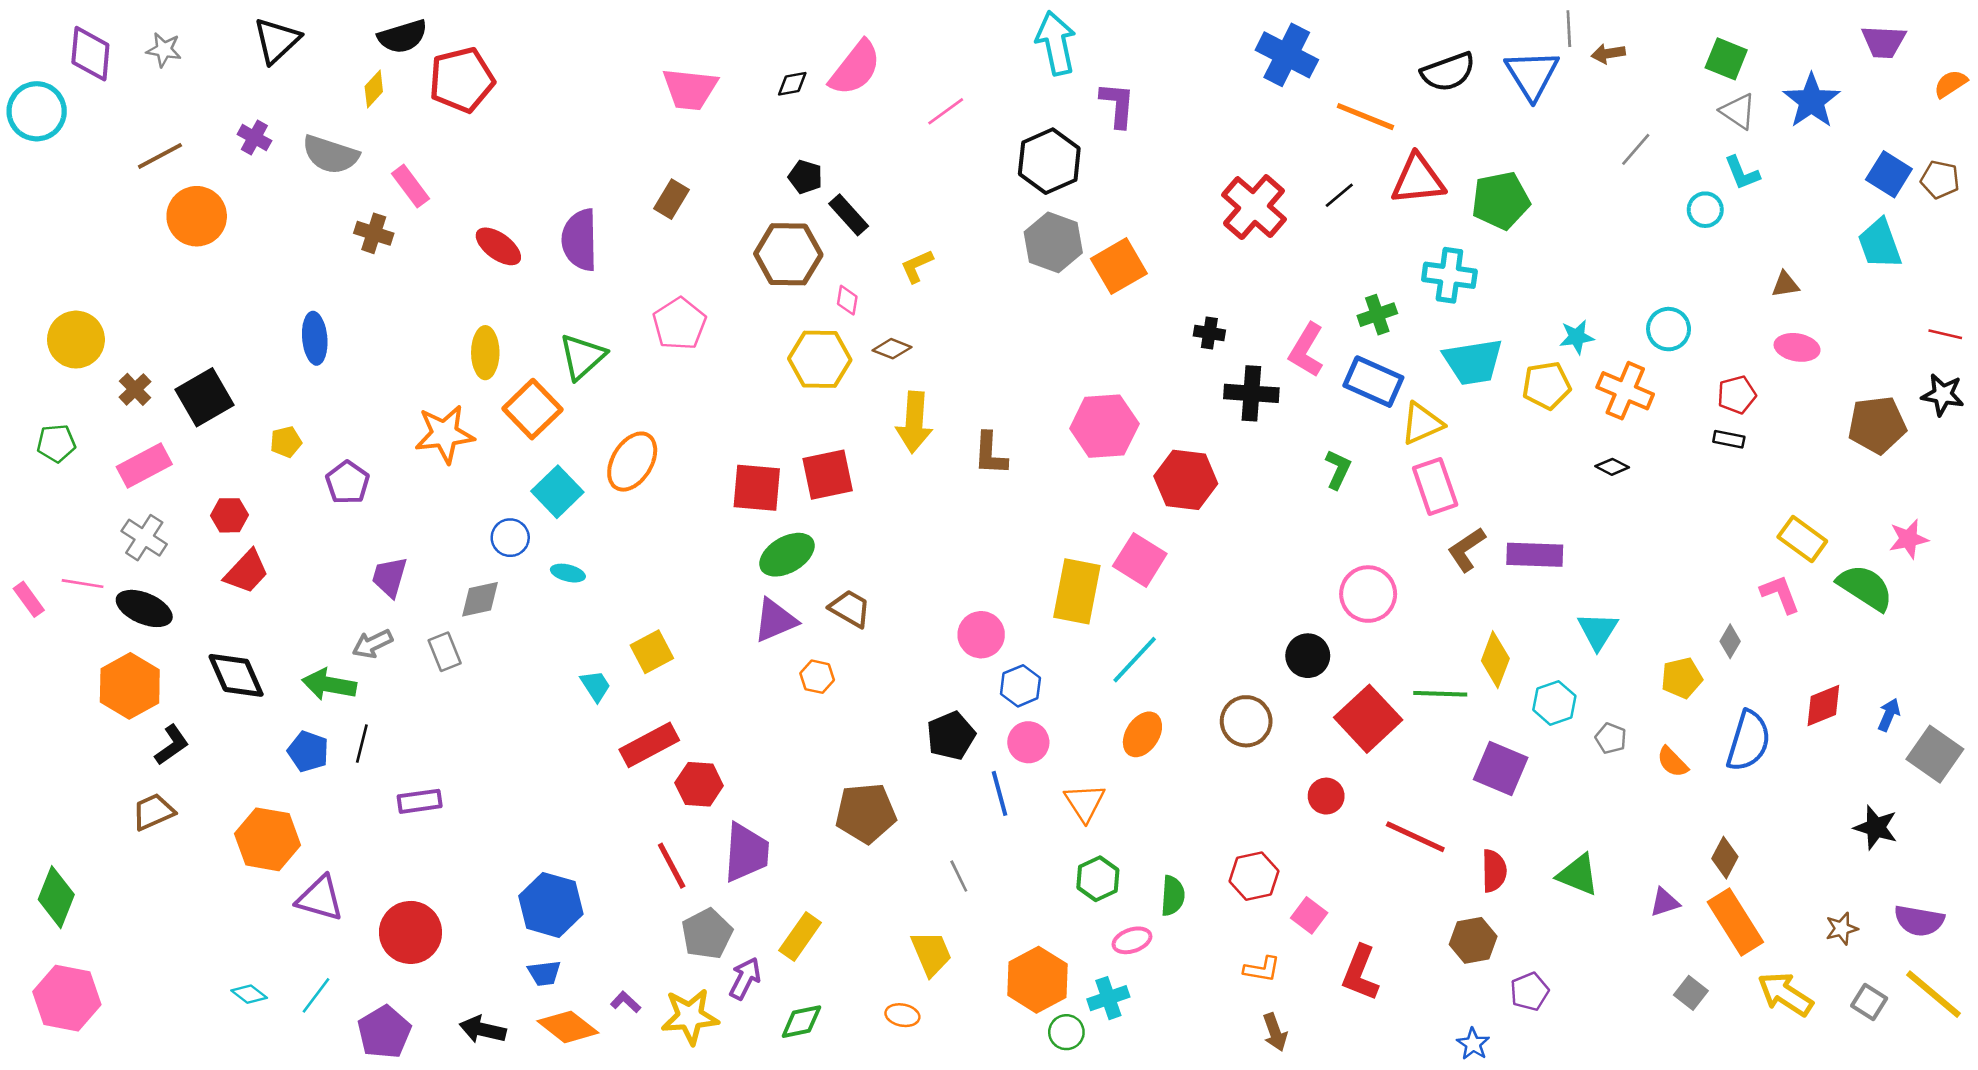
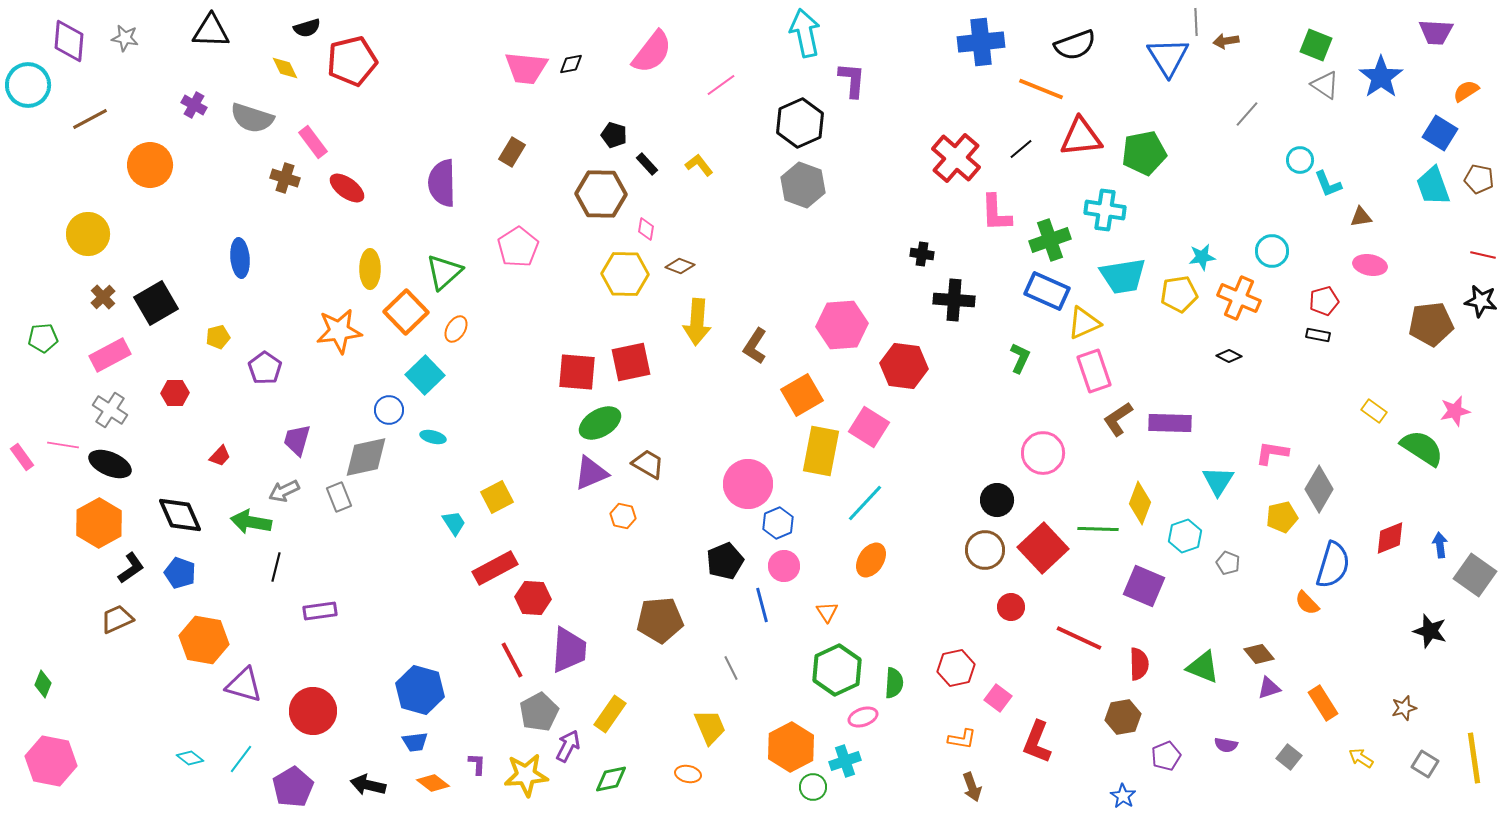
black semicircle: (403, 37) -> (307, 28), size x0.7
black triangle: (277, 40) -> (211, 31), turned 45
blue cross: (1287, 55) -> (981, 42), turned -33
black semicircle: (1448, 72) -> (1075, 45), moved
black diamond: (792, 84) -> (571, 64), moved
orange semicircle: (1951, 84) -> (1466, 91), moved
yellow diamond: (374, 89) -> (285, 68), turned -68
brown line: (160, 156) -> (90, 119), moved
cyan L-shape: (1742, 173) -> (1328, 184), moved
brown pentagon: (1940, 180) -> (1479, 179), moved
black rectangle: (849, 215) -> (647, 164), size x0.7
red ellipse: (498, 246) -> (347, 188), moved
yellow L-shape: (917, 266) -> (699, 165), moved, turned 76
orange square: (1119, 266) -> (802, 395), moved
green cross: (1377, 315) -> (1050, 240), size x1.4
yellow circle: (76, 340) -> (88, 234), moved
pink L-shape: (1306, 350) -> (996, 213), moved, turned -33
brown L-shape: (990, 454) -> (755, 346), turned 30
orange ellipse: (632, 462) -> (456, 329), moved, size x0.6
yellow rectangle: (1802, 539) -> (1374, 411), size x0.7
red trapezoid: (247, 572) -> (220, 456), moved, size x0.6
pink L-shape: (1780, 594) -> (1272, 453), moved, turned -60
gray diamond: (480, 599) -> (366, 457), size x1.4
pink circle: (981, 635) -> (748, 484), size x1.4
gray diamond: (1730, 641) -> (1319, 489), size x1.8
blue arrow: (1889, 715) -> (1440, 545), turned -30
brown circle: (1246, 721) -> (985, 550), moved
blue pentagon: (308, 751) -> (180, 573), moved
orange semicircle: (1672, 762) -> (1307, 603), moved
orange triangle: (1085, 803) -> (827, 612), size x0.7
brown diamond: (1725, 858) -> (1259, 654), moved, turned -68
green hexagon: (1098, 879) -> (837, 670), size x1.5
green diamond: (56, 897) -> (43, 684), size x0.6
purple semicircle: (1919, 921) -> (1226, 745), moved, size x0.6
orange rectangle: (1735, 922) -> (1323, 703), size x0.7
yellow arrow: (1785, 994) -> (1361, 758), size x0.6
yellow line: (1933, 994) -> (1474, 758), turned 42
purple L-shape: (626, 1002) -> (477, 764), turned 50
orange diamond: (568, 1027) -> (433, 783), size x0.7

